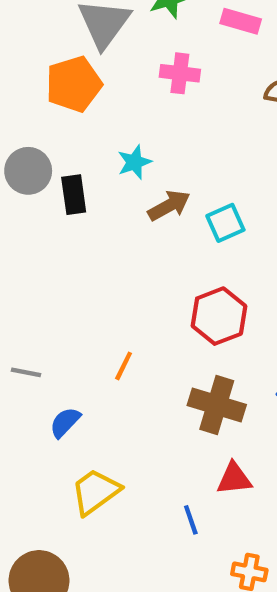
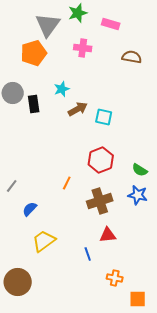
cyan square: (225, 223) -> (104, 117), turned 36
orange line: (124, 366) -> (67, 183), moved
gray line: (26, 372) -> (12, 186), turned -64
brown cross: (217, 405) -> (100, 201), turned -35

